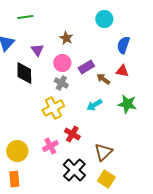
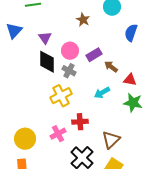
brown star: (66, 38) -> (83, 20), moved
red triangle: (122, 71) -> (130, 80), moved
black diamond: (24, 73) -> (47, 62), moved
green star: (127, 104) -> (133, 103), moved
red cross: (72, 134) -> (80, 122), turned -35

